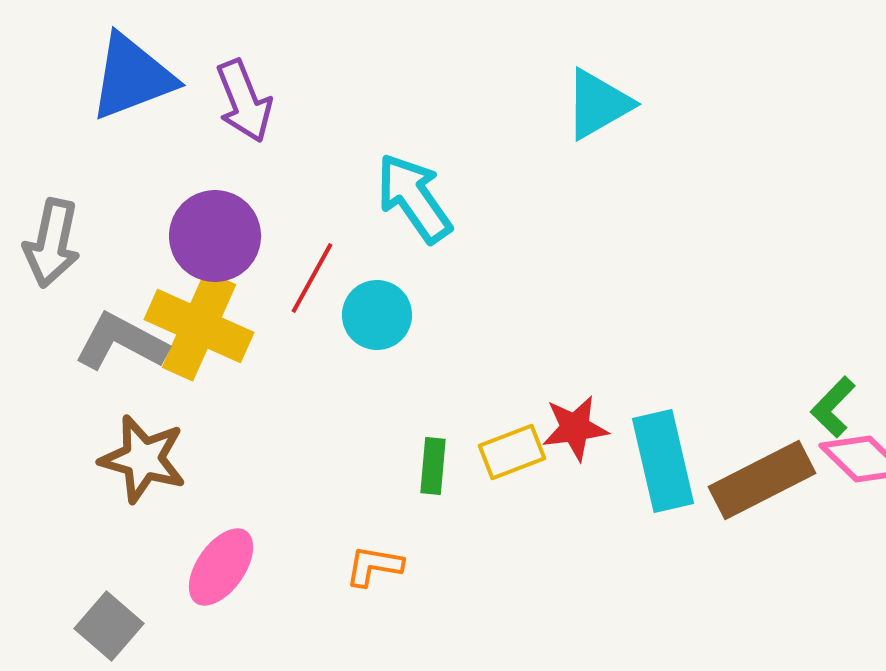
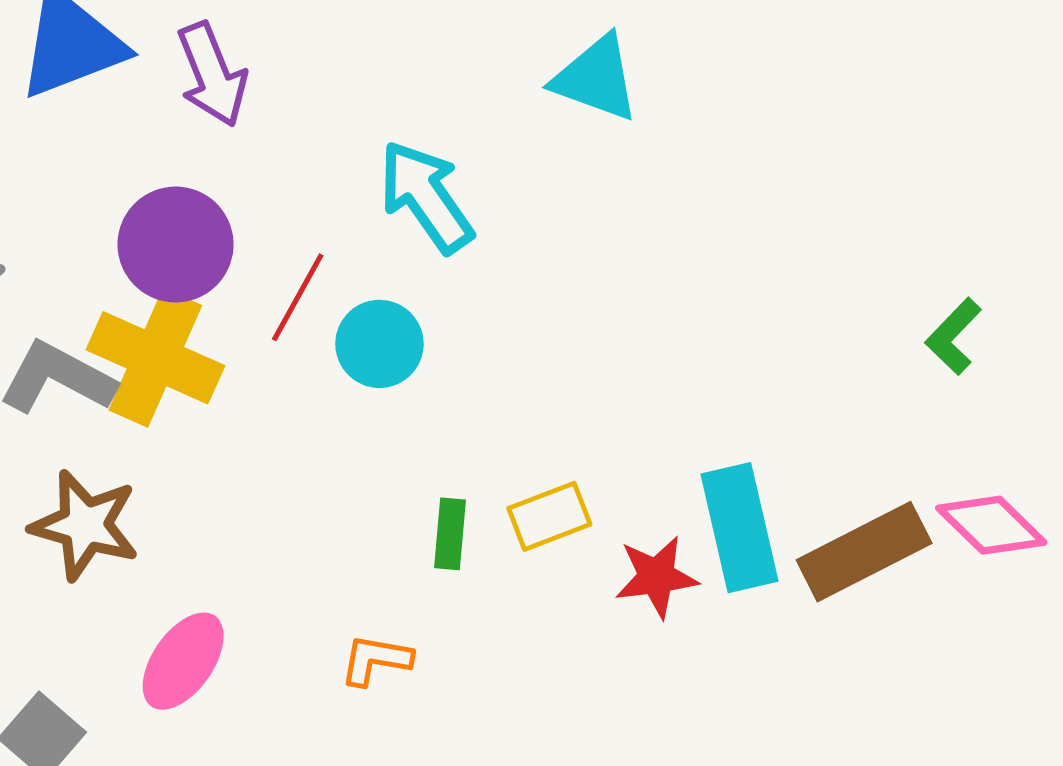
cyan triangle: (598, 104) -> (596, 78), moved, turned 50
green L-shape: (833, 407) -> (953, 336), moved
red star: (575, 428) -> (656, 577), moved

